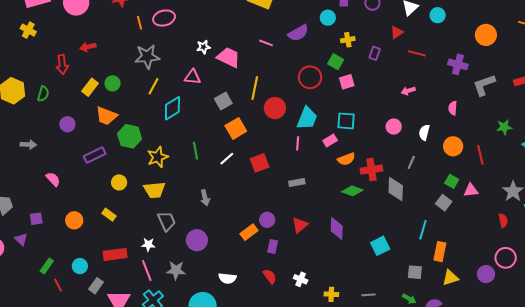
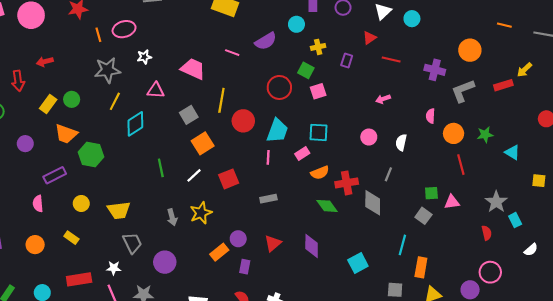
orange circle: (486, 35) -> (470, 50), moved
white star: (203, 47) -> (144, 57), moved
orange circle: (453, 146) -> (454, 133), moved
yellow star: (158, 157) -> (201, 213), moved
pink semicircle: (53, 179) -> (38, 204), moved, turned -140
green square: (452, 181) -> (431, 193), turned -32
green diamond: (352, 191) -> (327, 206), turned 35

